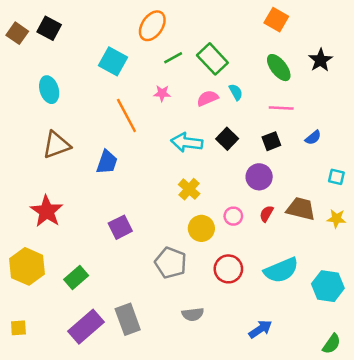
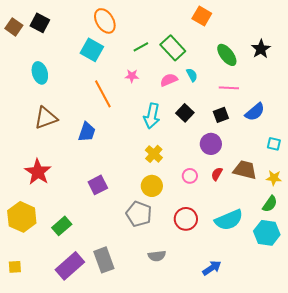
orange square: (276, 20) -> (202, 16), moved
orange ellipse: (152, 26) -> (105, 21), moved, turned -65
blue semicircle: (313, 138) -> (255, 112), size x1.5
cyan arrow: (187, 142) -> (152, 116), turned -85
yellow circle: (201, 228) -> (152, 186), moved
green semicircle: (332, 344) -> (270, 204), moved

